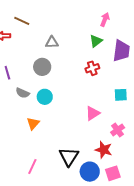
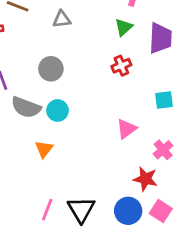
gray triangle: (52, 42) -> (62, 19), moved
gray semicircle: (23, 93) -> (26, 107), size x1.5
black triangle: (69, 157) -> (81, 210), moved
pink square: (113, 173) -> (161, 211), turned -35

